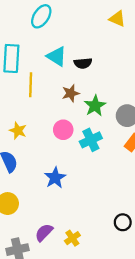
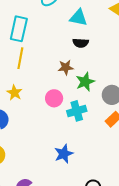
cyan triangle: (57, 56) -> (79, 18), moved, turned -30
yellow line: (31, 85) -> (20, 58), moved
blue star: (55, 178) -> (64, 154), moved

